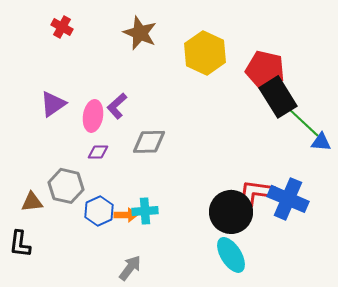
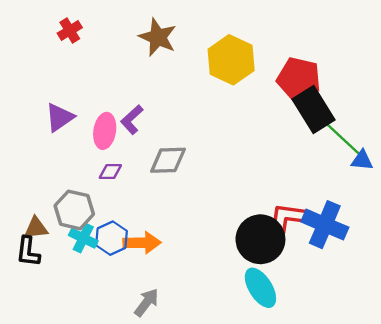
red cross: (62, 27) -> (70, 30), turned 30
cyan cross: (145, 211) -> (83, 238), moved, turned 30
orange arrow: (126, 215) -> (142, 243), size x1.4
black L-shape: (20, 244) -> (28, 252), moved

